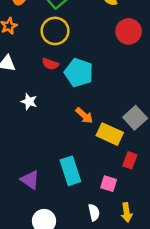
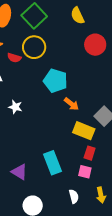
red semicircle: (50, 64) -> (14, 58), moved
orange arrow: (84, 116) -> (71, 104), moved
red rectangle: (130, 160) -> (90, 153), moved

